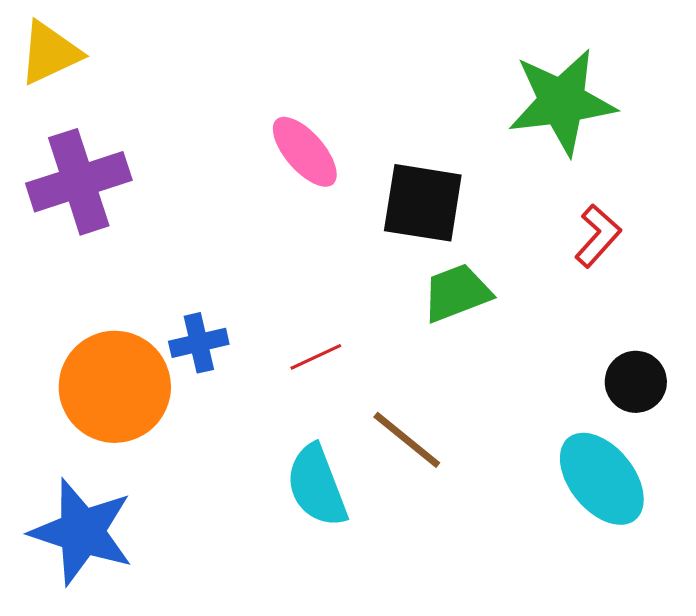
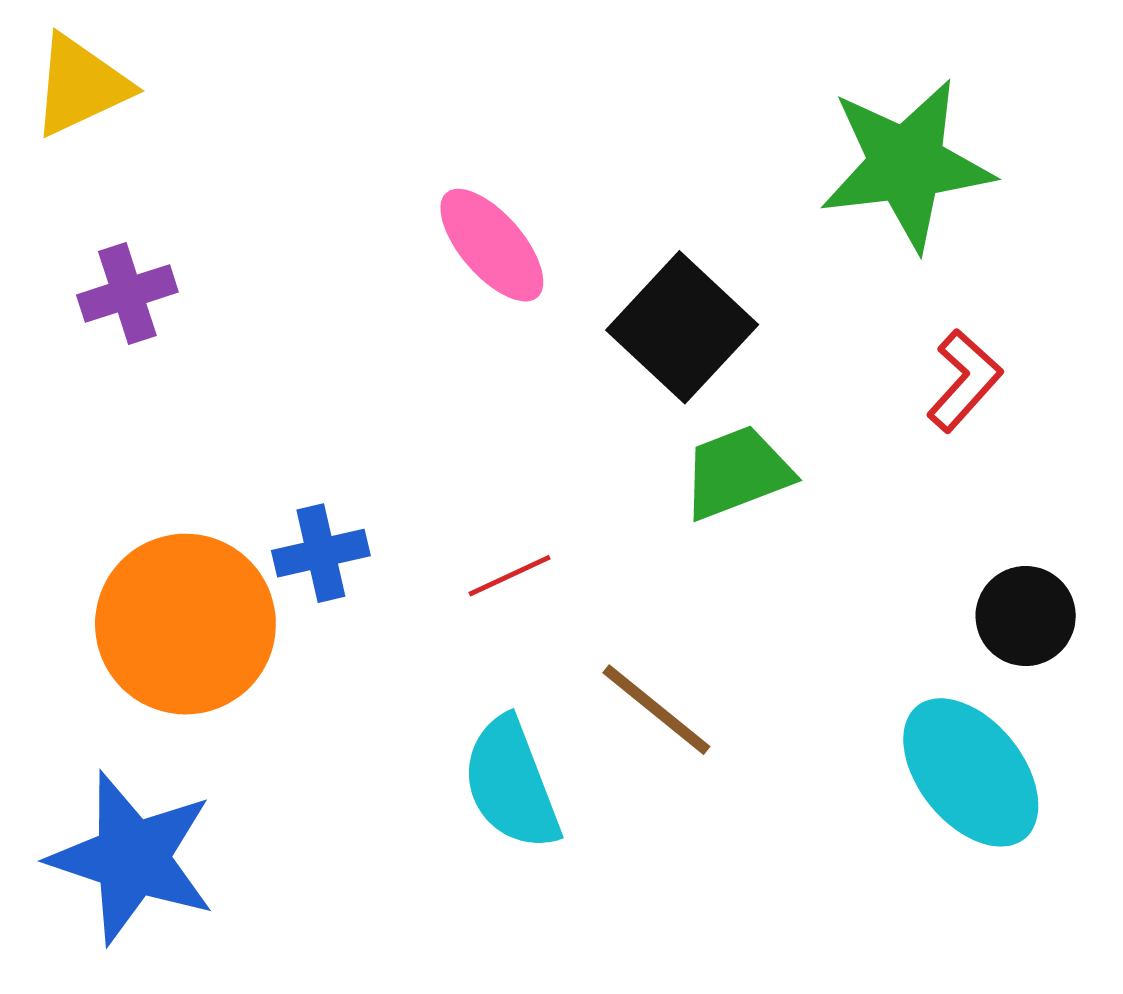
purple cross: (79, 182) -> (127, 293), size x0.6
black square: (423, 203) -> (682, 327), turned 34

